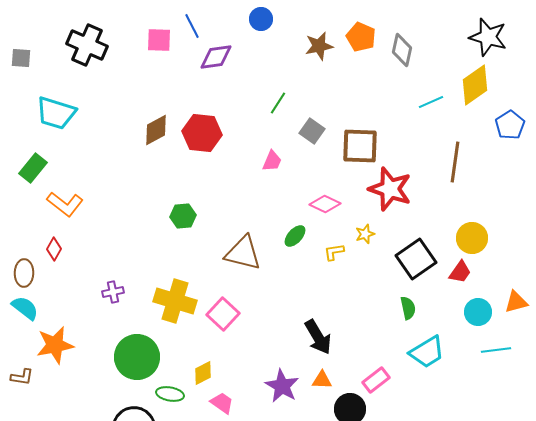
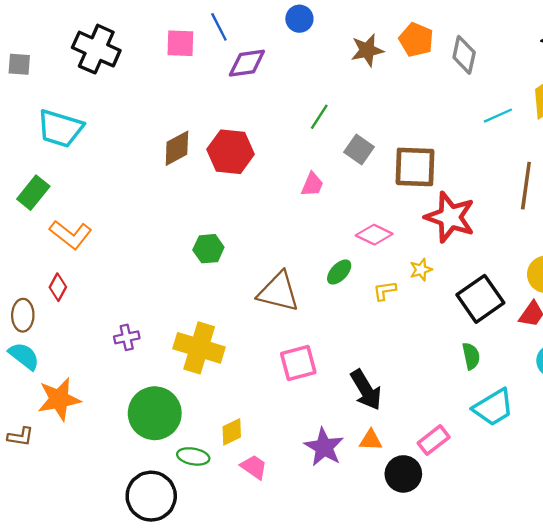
pink square: (223, 314) -> (298, 363), moved, turned 32

